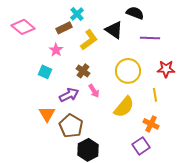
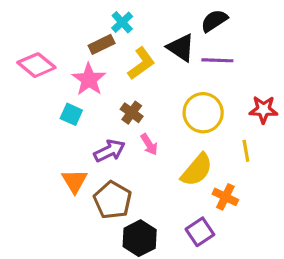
black semicircle: (135, 13) -> (214, 21), turned -54
pink diamond: (23, 27) -> (36, 65), moved
purple line: (150, 38) -> (217, 60), moved
pink star: (56, 50) -> (89, 79), size x1.5
orange cross: (151, 124) -> (225, 197), moved
purple square: (141, 146) -> (200, 232), moved

